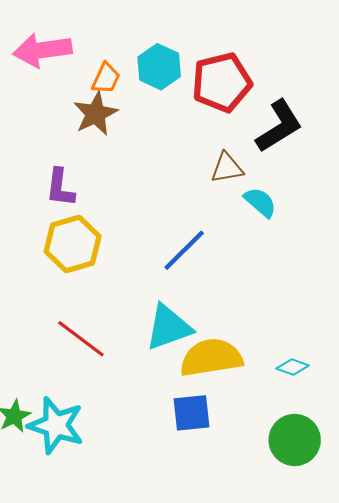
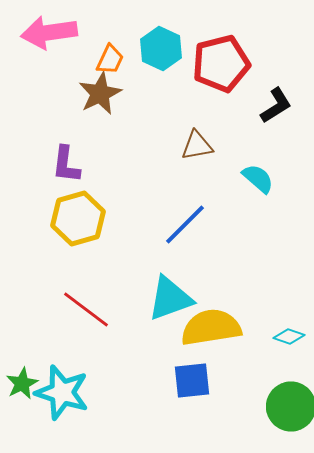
black L-shape: (279, 126) -> (276, 106), size x0.7
brown triangle: (227, 168) -> (197, 146), moved

